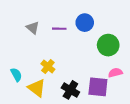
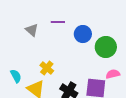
blue circle: (85, 23) -> (83, 34), moved
purple line: (59, 29) -> (58, 22), moved

